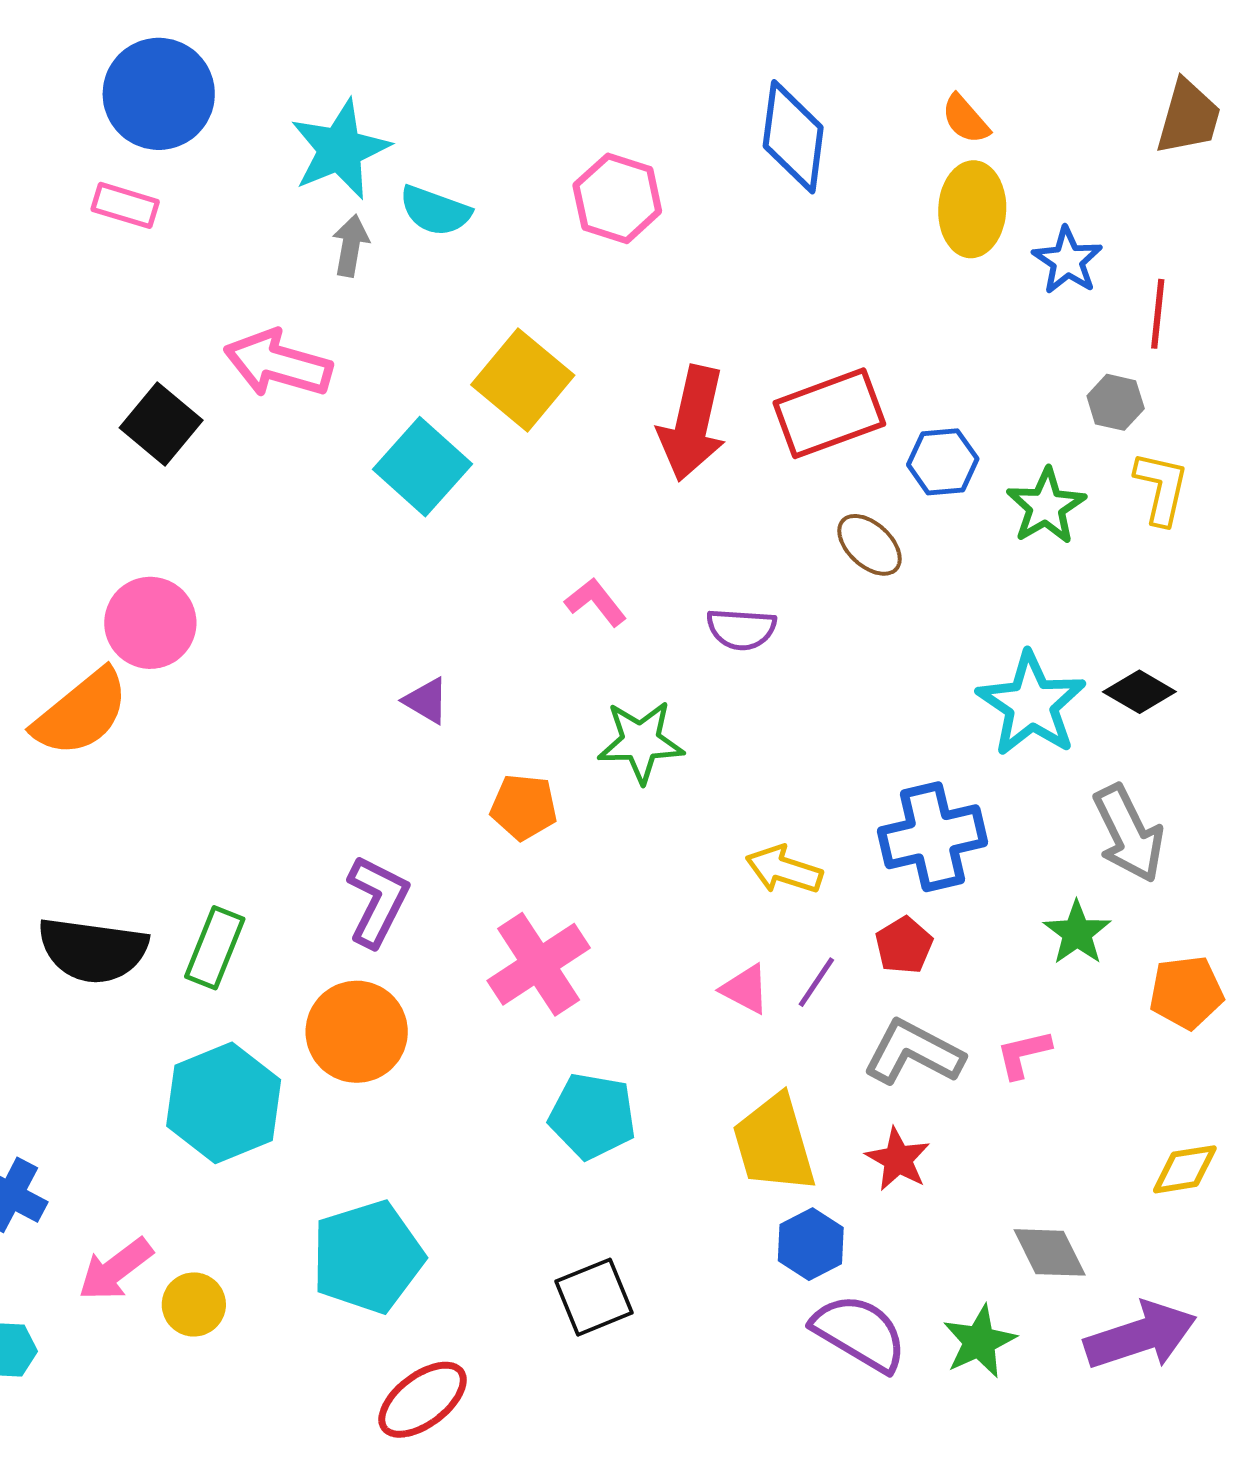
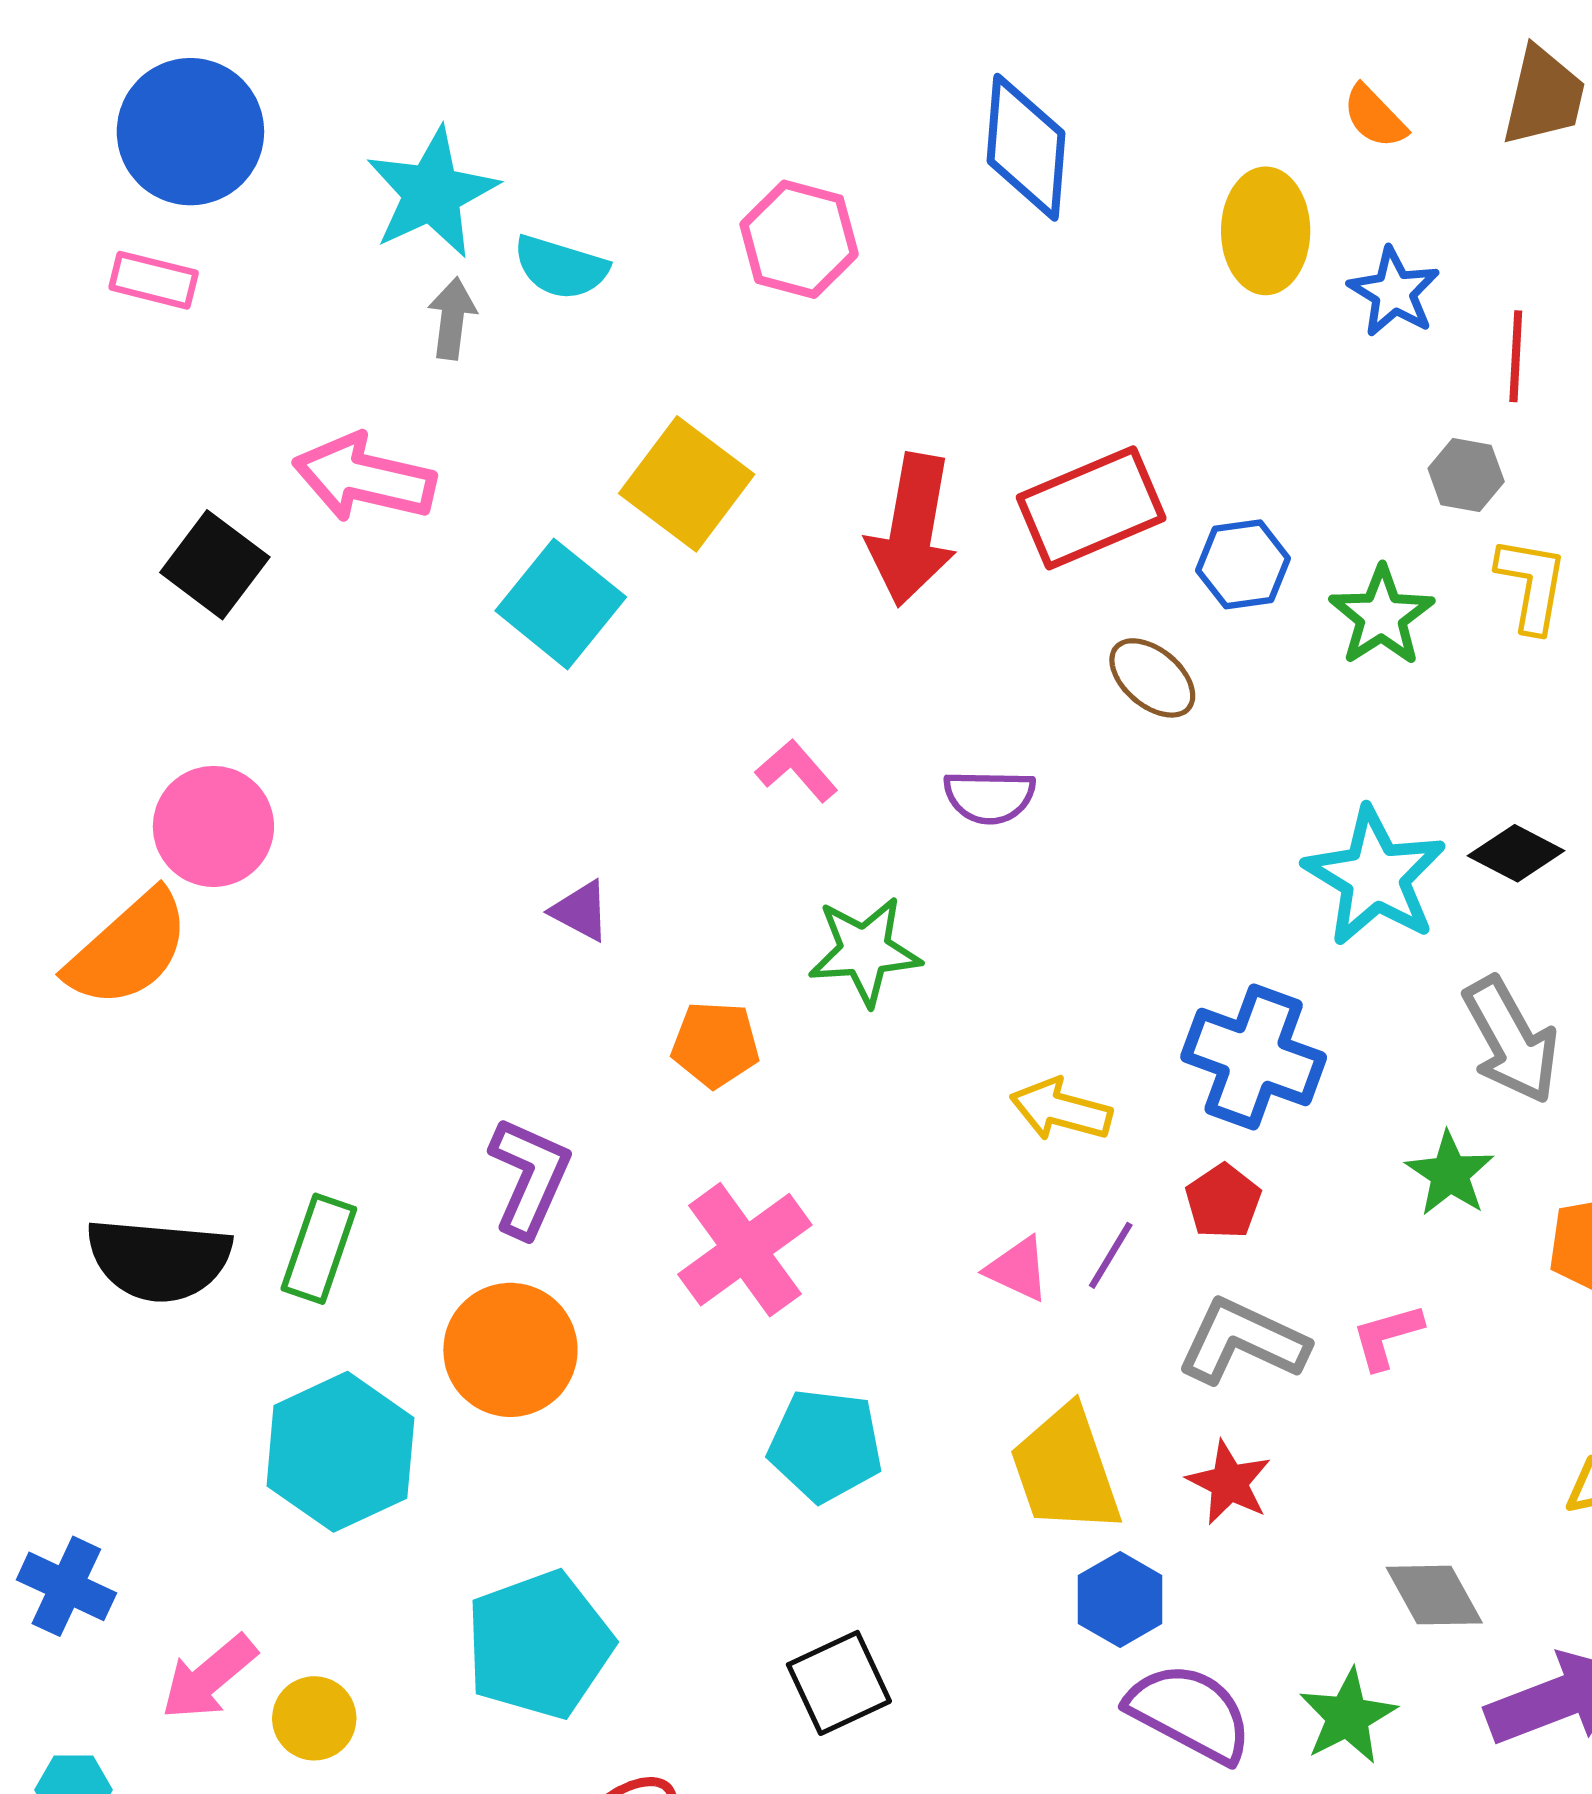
orange semicircle: (965, 119) -> (1375, 117), moved
blue cross: (932, 837) -> (1254, 1057), turned 36

